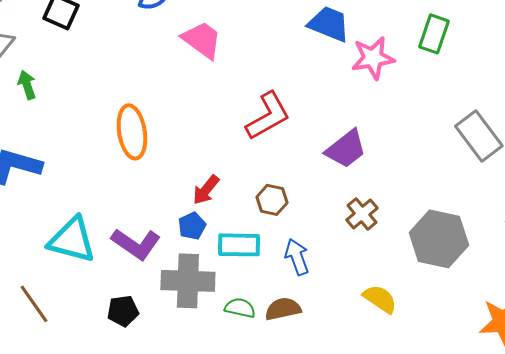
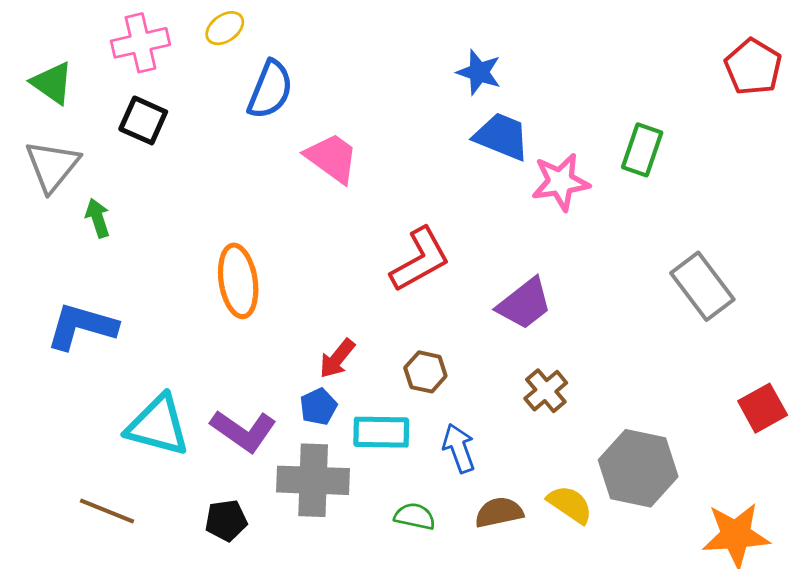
gray hexagon: (439, 239) -> (638, 468), moved
brown line: (34, 304) -> (107, 511), turned -33
green semicircle: (240, 308) -> (415, 516), moved
brown semicircle: (283, 309) -> (499, 512), moved

